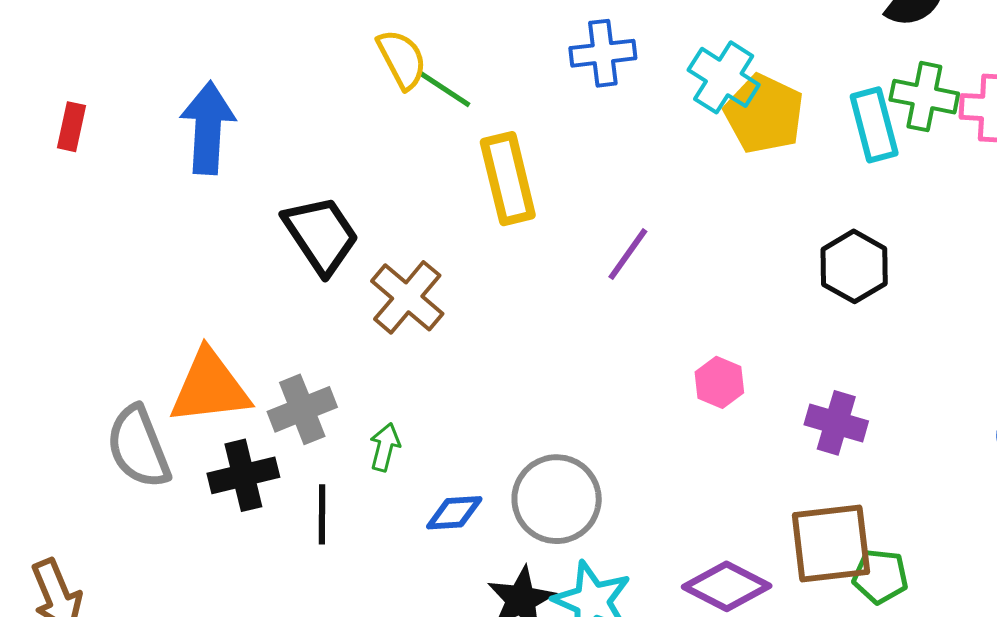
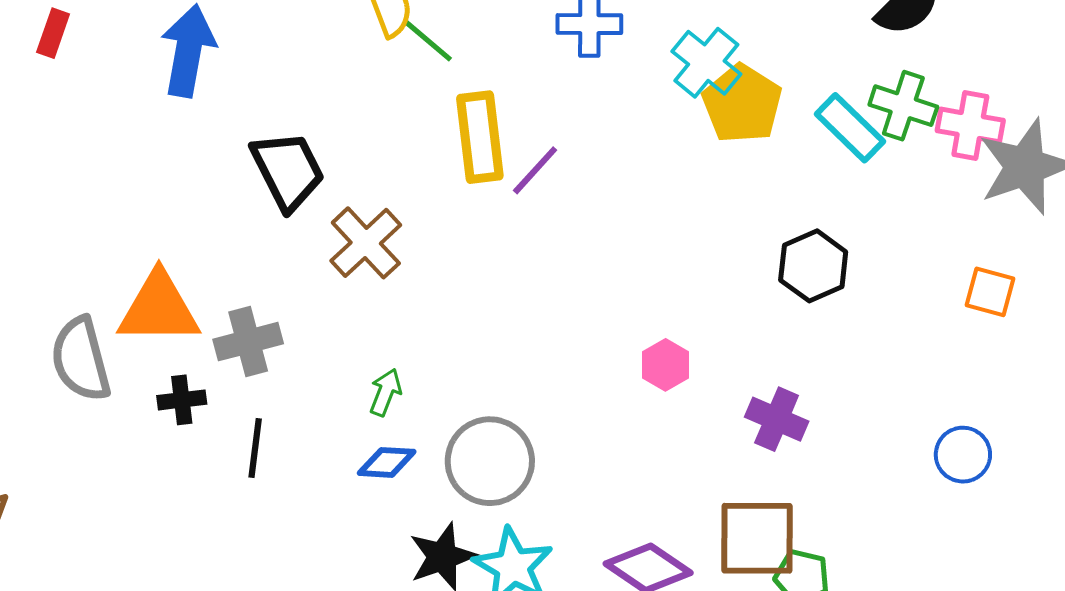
cyan rectangle: (874, 125) -> (850, 128), turned -38
purple line: (628, 254) -> (535, 170), moved
green arrow: (385, 447) -> (385, 392), moved
black cross: (243, 475) -> (182, 400), size x0.7

